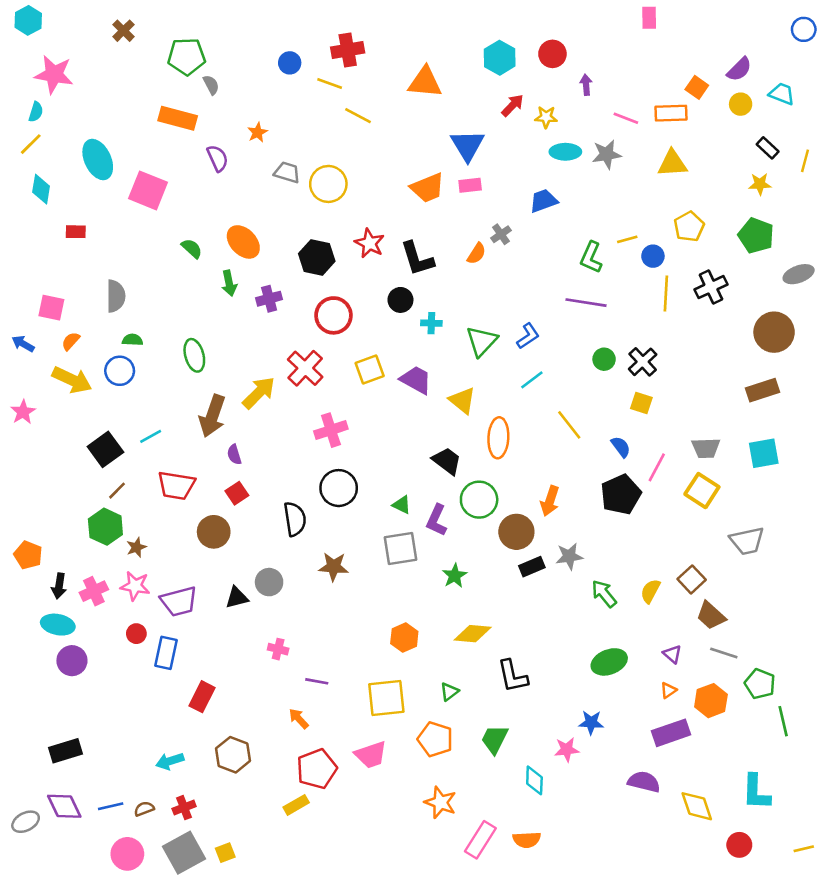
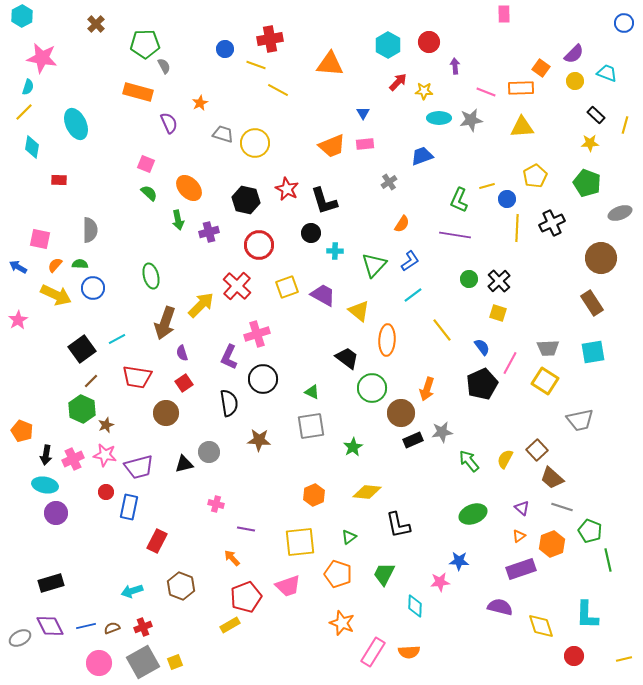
blue triangle: (467, 145) -> (363, 113), size x0.5
pink square: (148, 190) -> (146, 164), moved, size x0.6
orange semicircle: (476, 254) -> (402, 224), moved
green semicircle: (133, 340) -> (80, 264), moved
brown rectangle: (762, 390) -> (592, 303), turned 75
purple L-shape: (437, 520) -> (229, 357), moved

